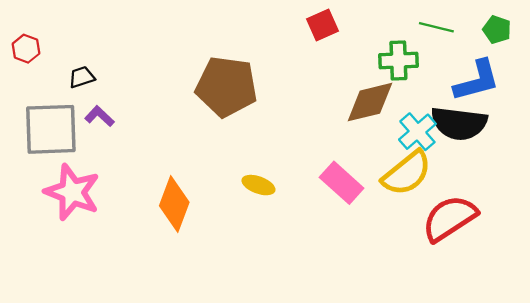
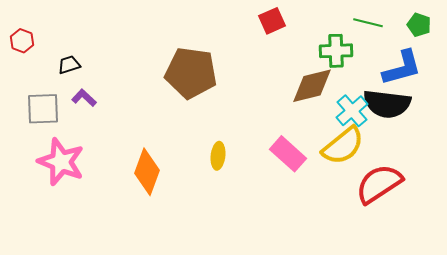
gray square: (51, 129) -> (43, 109), size x0.7
yellow ellipse: (258, 185) -> (218, 156), turned 76

